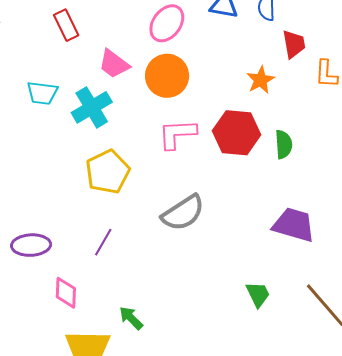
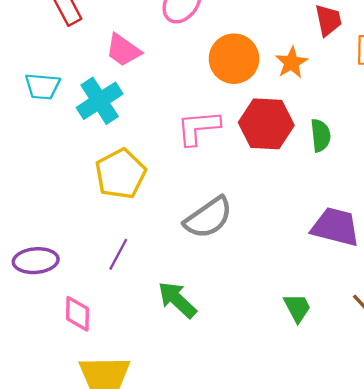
orange circle: (167, 76) -> (234, 59), moved
green arrow: (131, 318) -> (177, 300), moved, size x1.4

